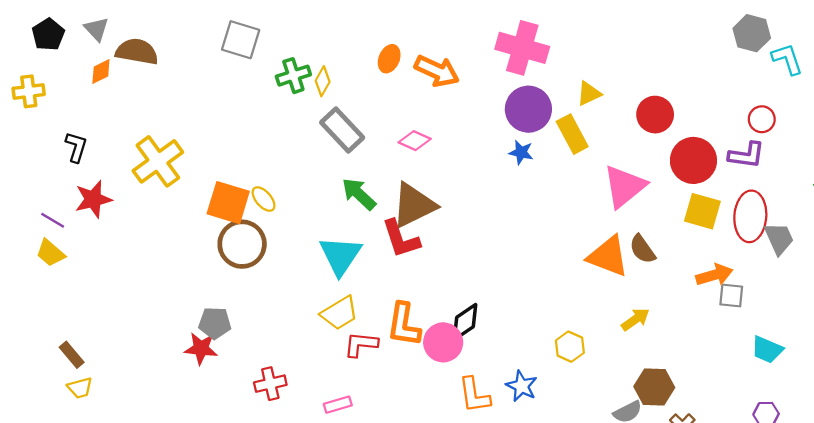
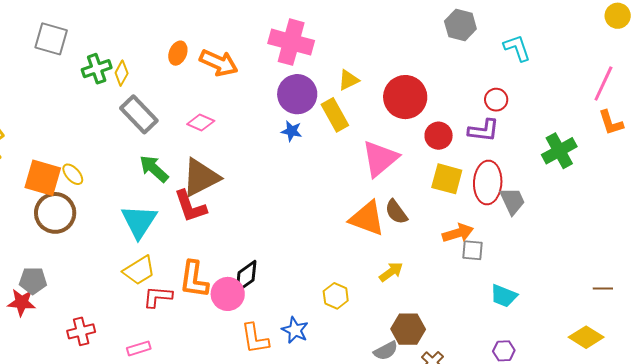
gray hexagon: (752, 33) -> (460, 25), moved
red circle: (655, 115) -> (405, 97), size x1.4
red circle: (693, 160) -> (439, 136), size x0.7

